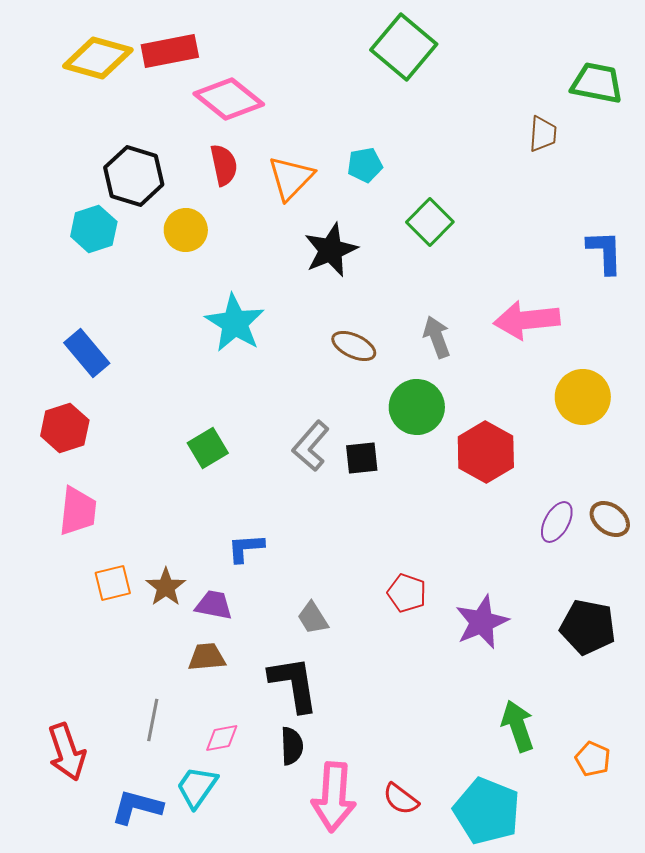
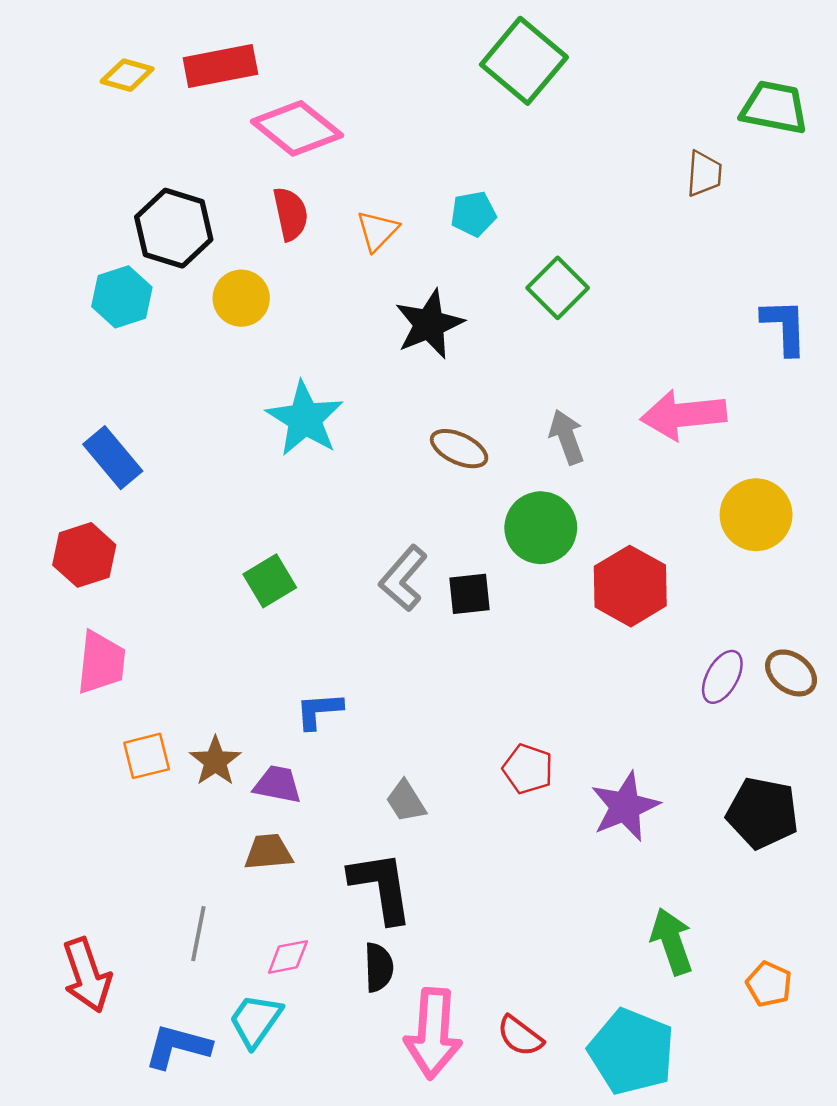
yellow diamond: (98, 58) -> (127, 75), size x0.6
orange triangle: (291, 178) -> (377, 231), size x0.7

